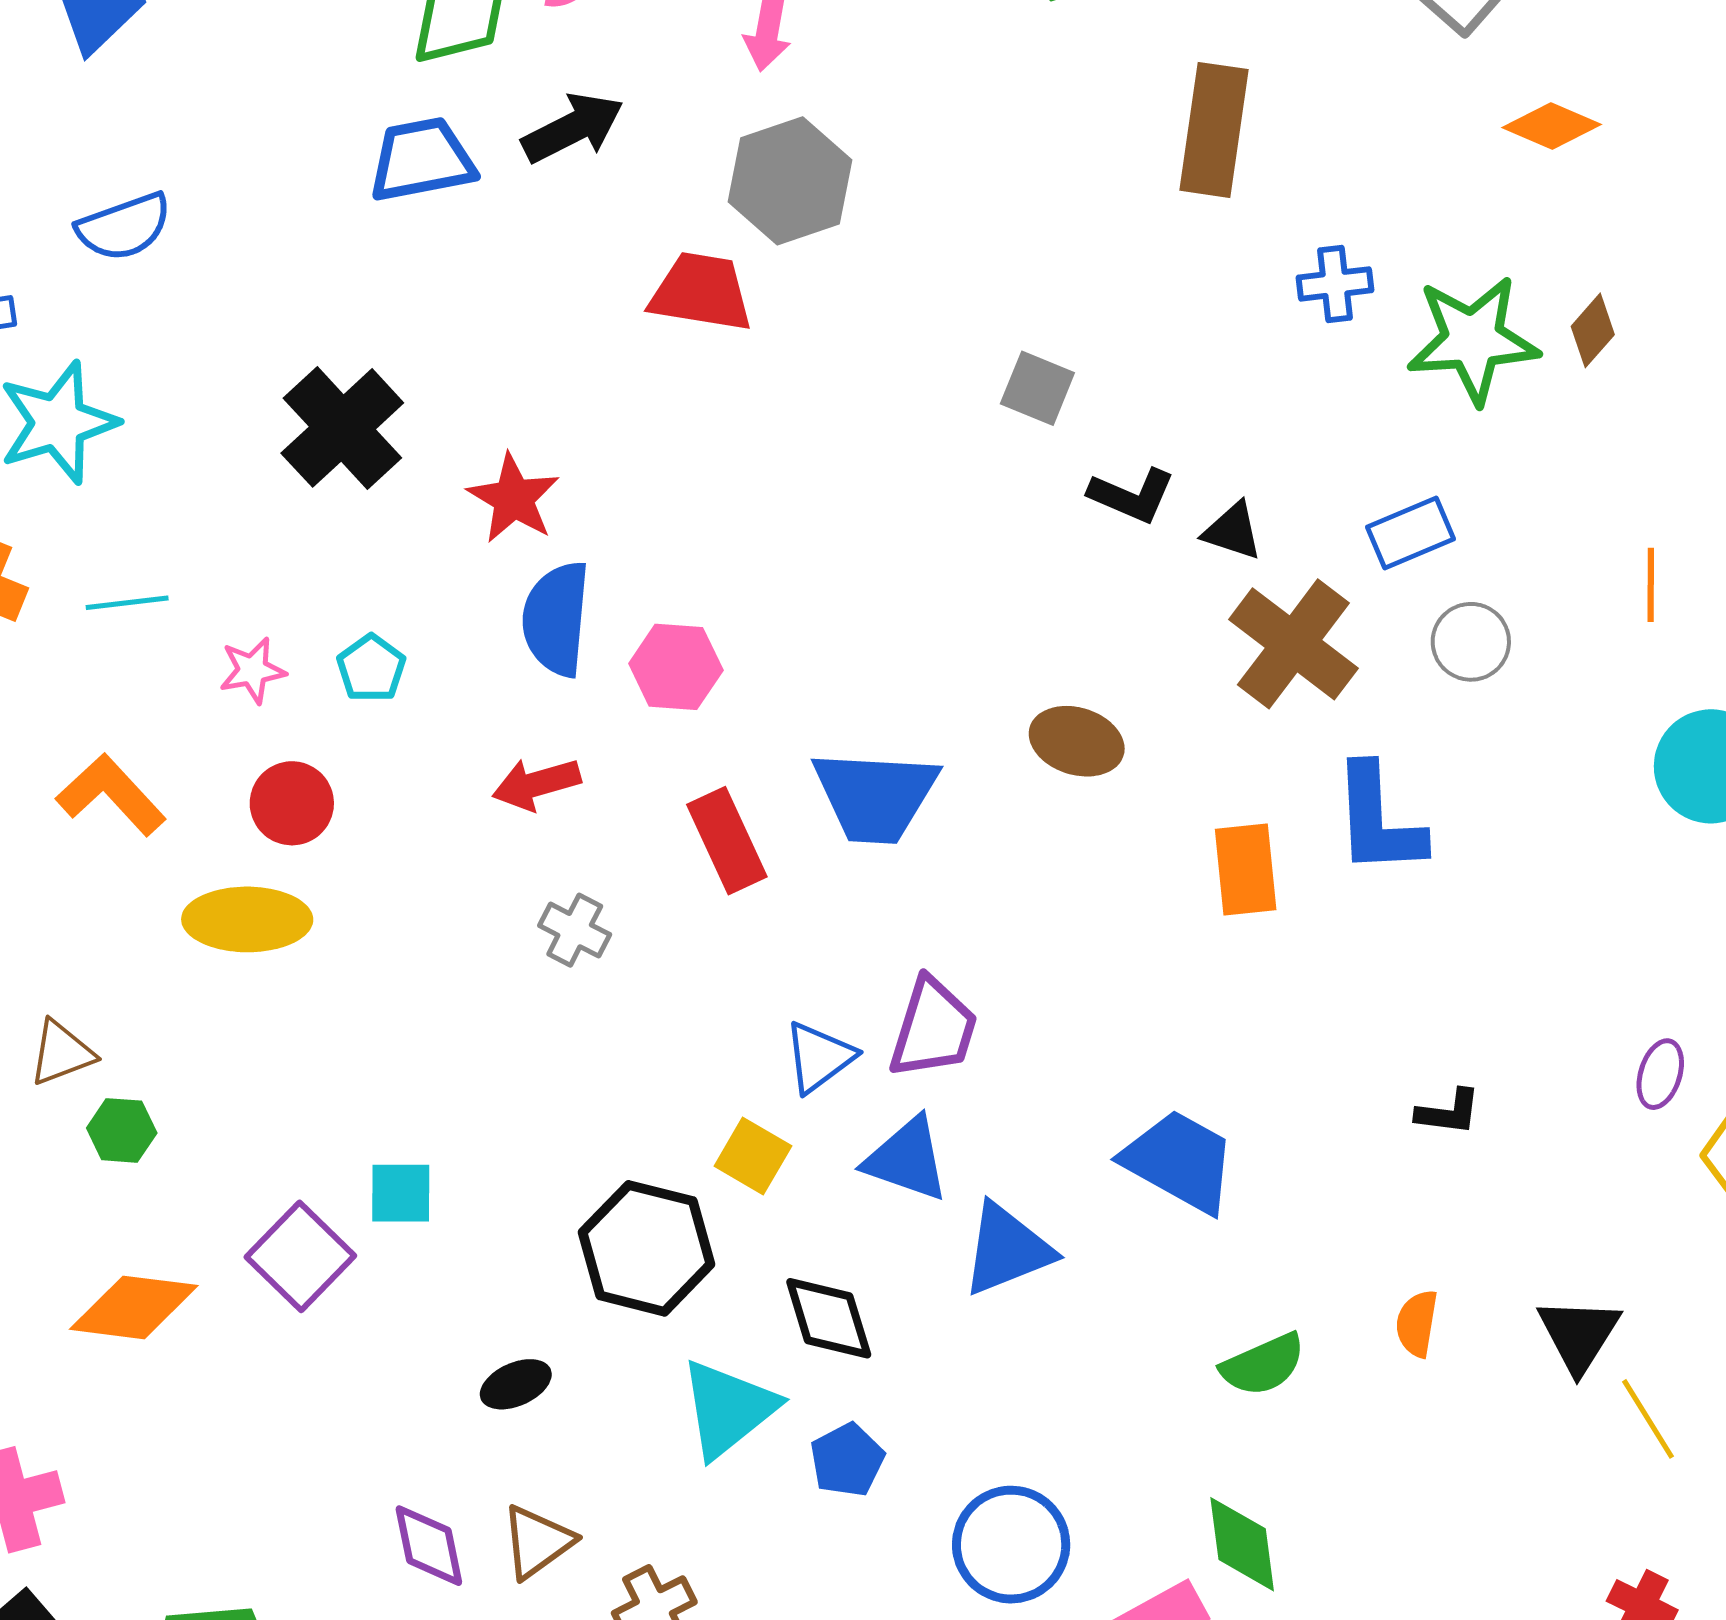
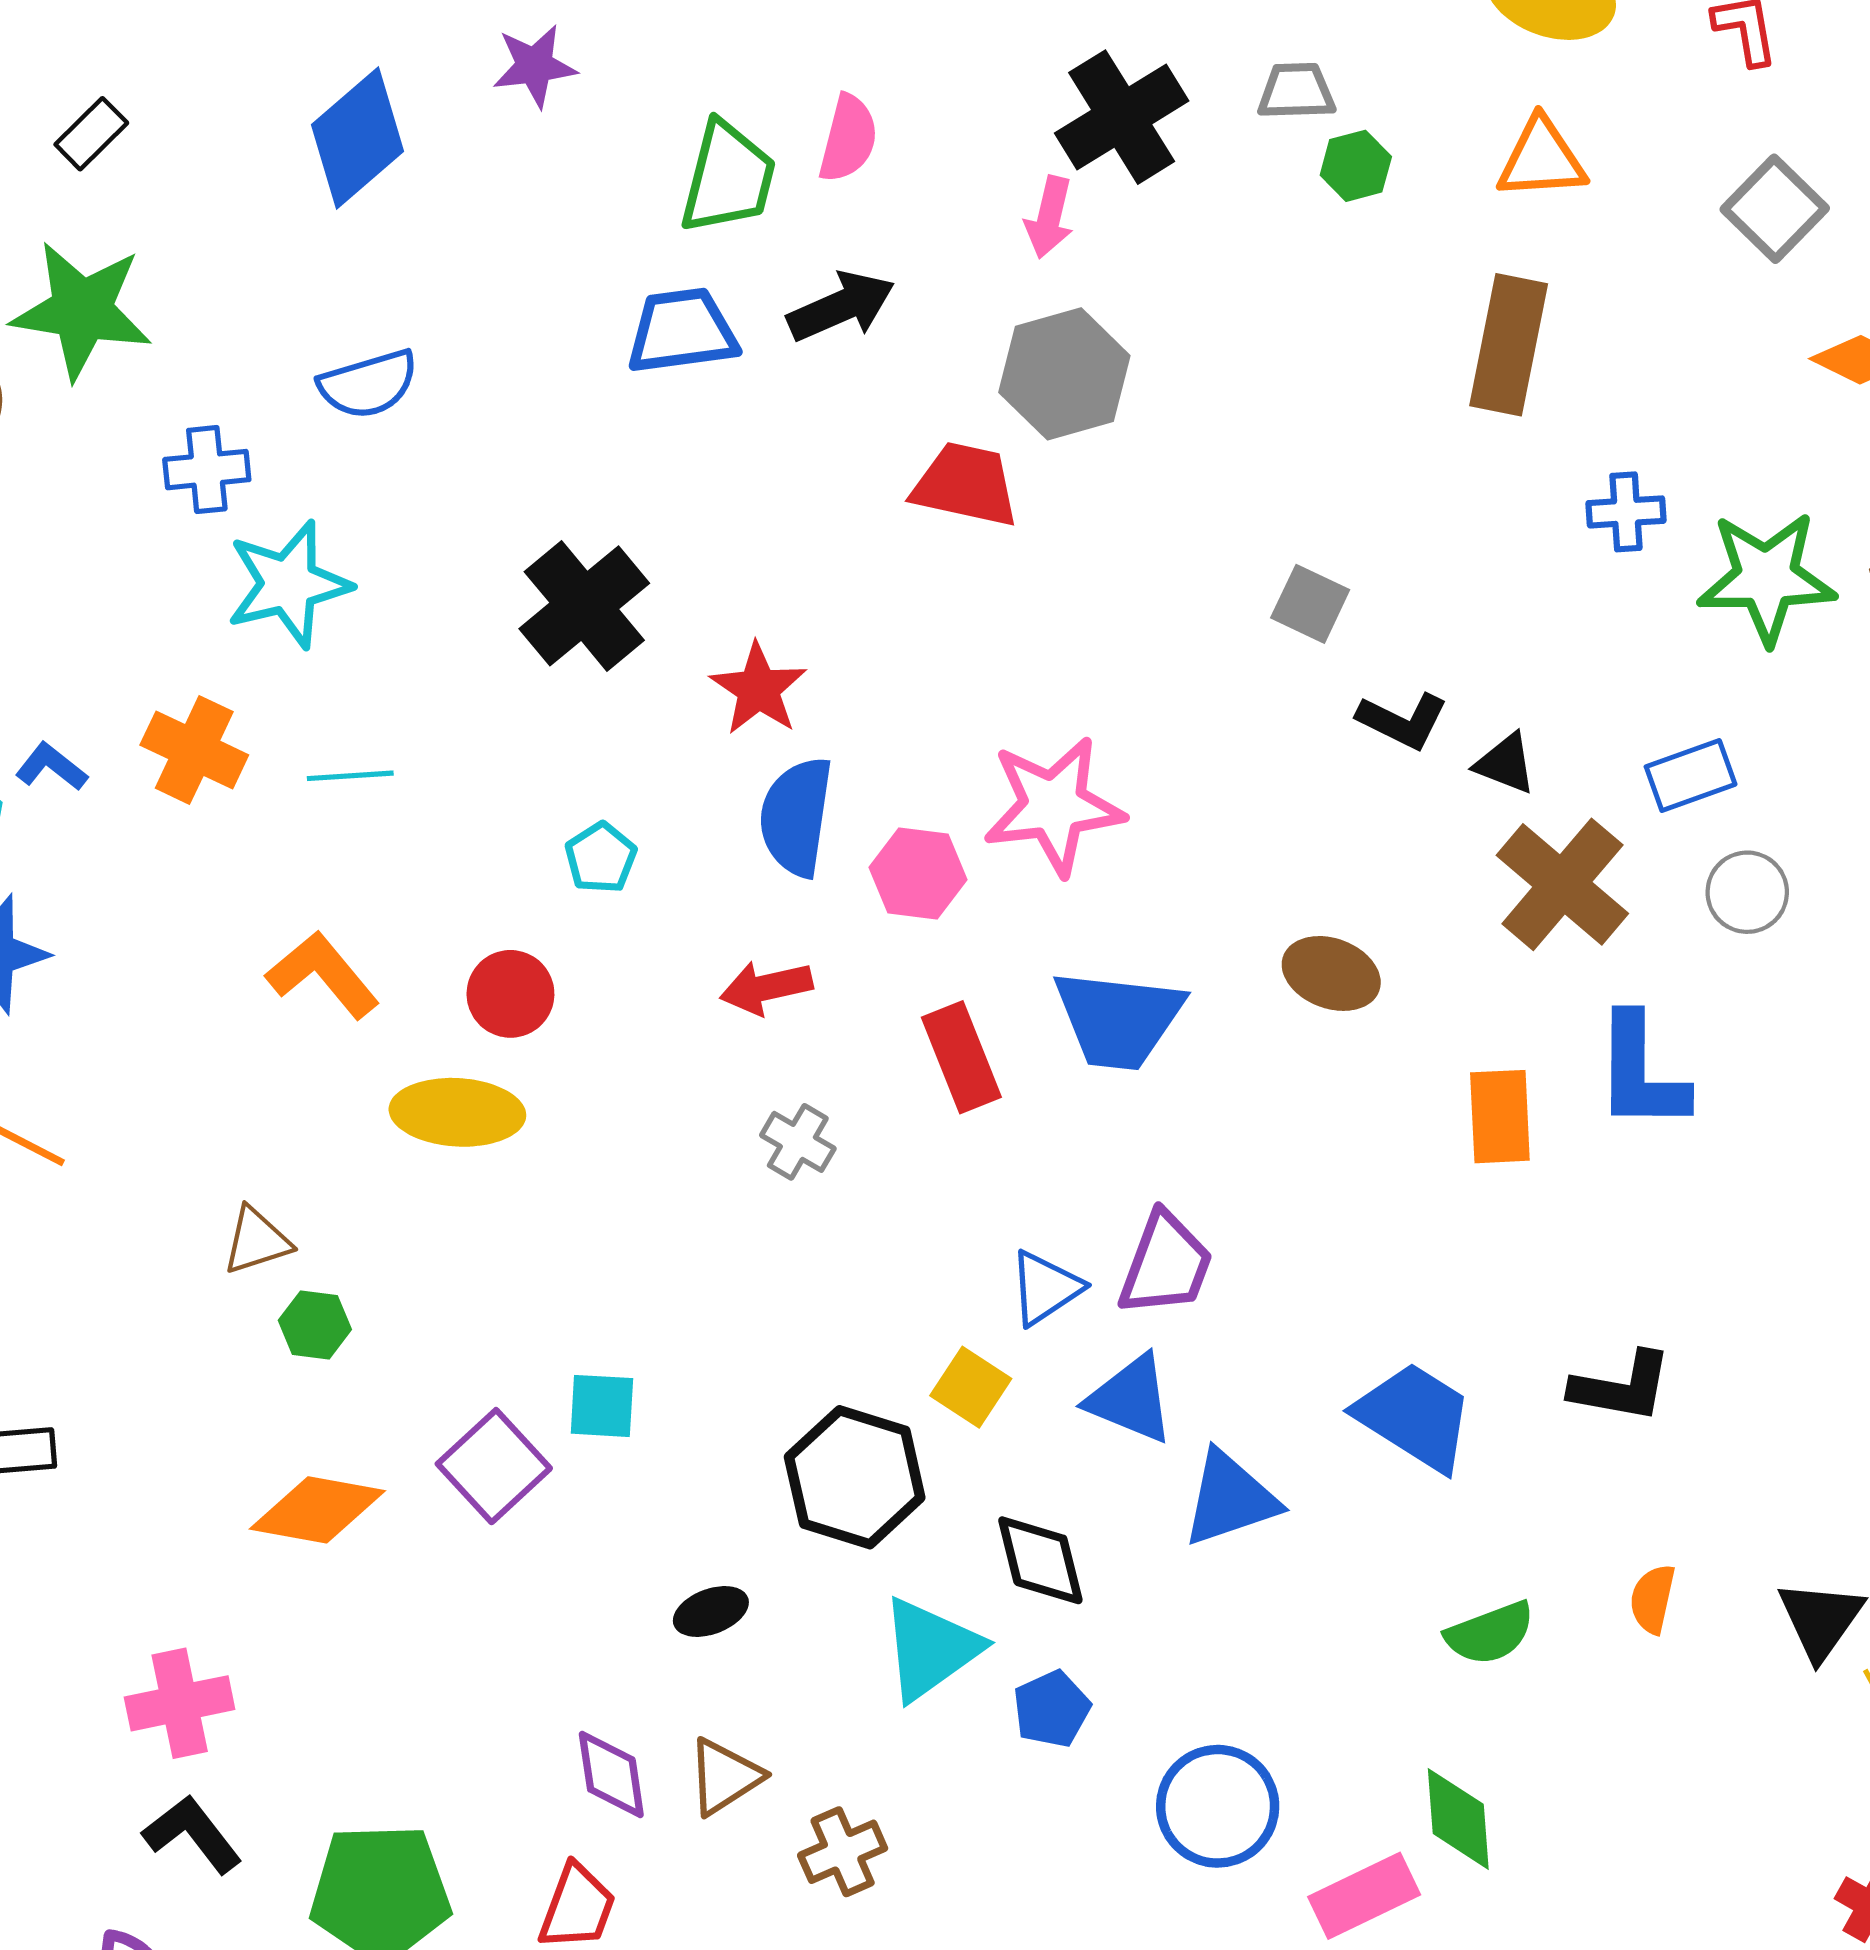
pink star: (252, 670) -> (1054, 806), moved, size x2.0
black L-shape: (1448, 1112) -> (1622, 1387), moved, size x1.5

